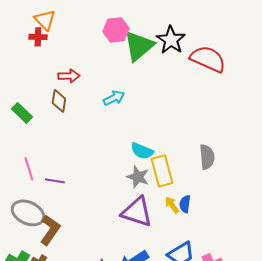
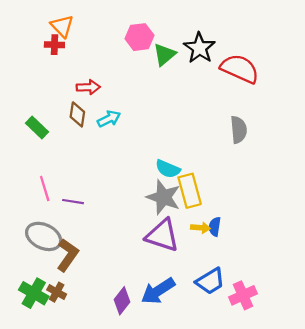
green triangle: (139, 46) -> (165, 54), size x0.7
cyan arrow: (114, 98) -> (109, 119), moved
gray semicircle: (207, 157) -> (239, 130), moved
gray star: (138, 177) -> (163, 197), size x1.4
yellow arrow: (172, 205) -> (201, 228), turned 132

